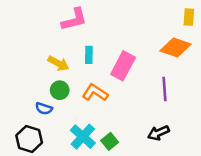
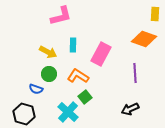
green square: (110, 141) -> (85, 97), moved

